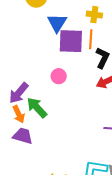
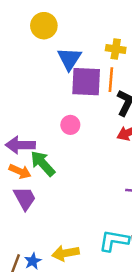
purple arrow: (19, 93) -> (20, 145), turned 50
orange arrow: (19, 114) -> (20, 171), turned -42
purple trapezoid: (23, 136) -> (25, 198), turned 45

